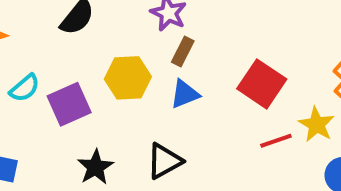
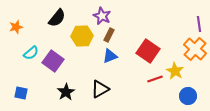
yellow hexagon: (128, 78) -> (82, 36), moved
purple square: (69, 104) -> (53, 61), turned -30

